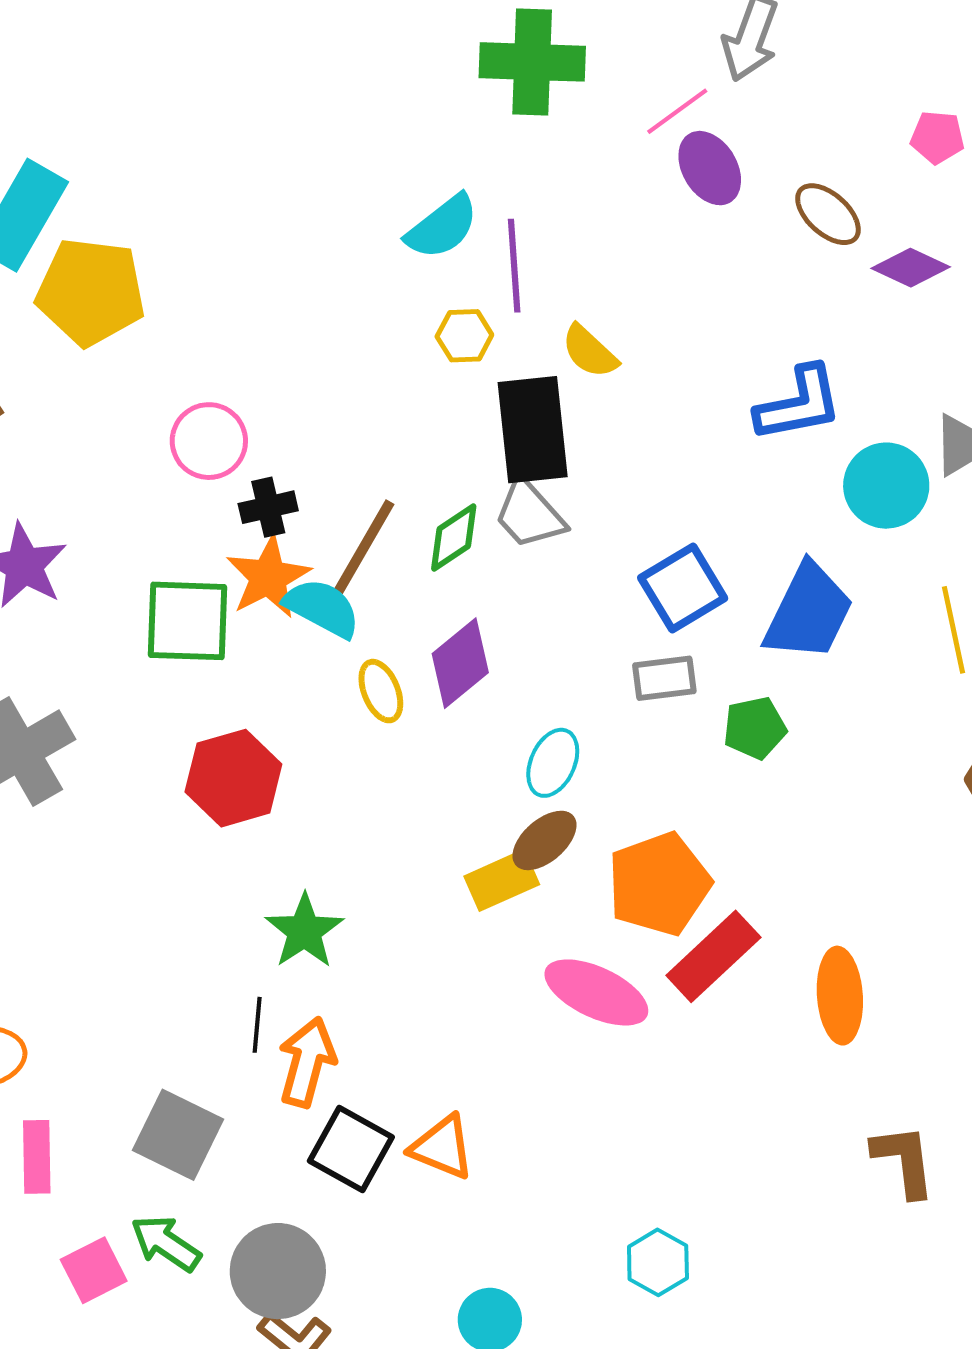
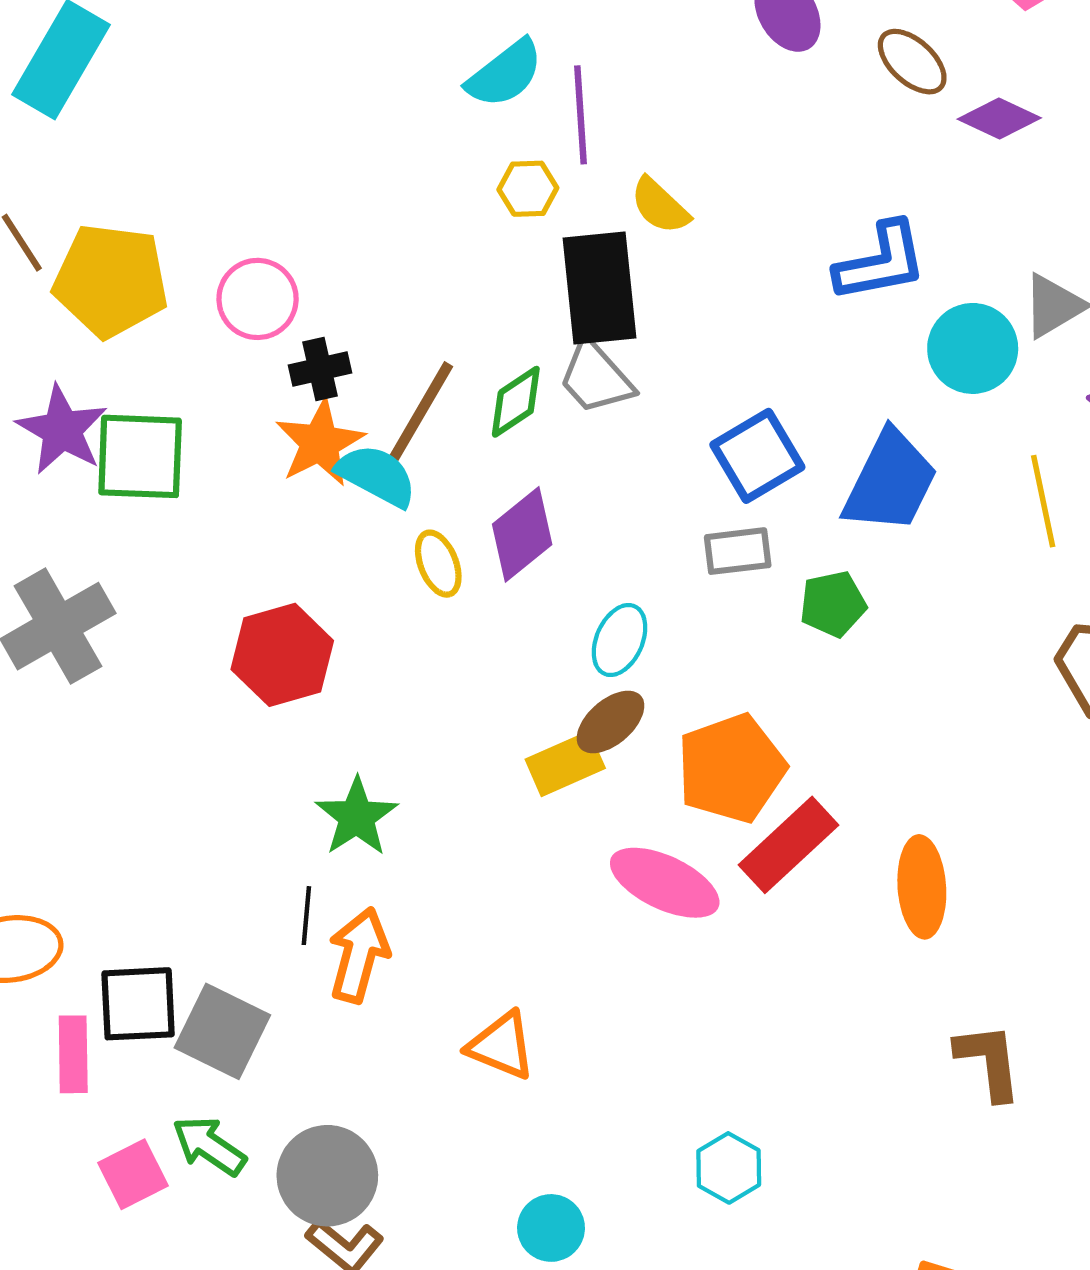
yellow pentagon: (91, 292) -> (111, 281), moved
green square: (187, 621) -> (140, 456), moved
black square: (351, 1149) -> (138, 1004), moved, turned -32

